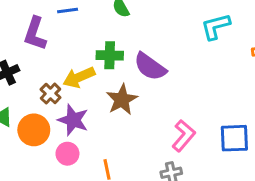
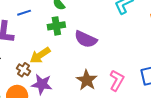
green cross: (110, 55) -> (56, 26), moved
brown star: (122, 100) -> (87, 80), moved

